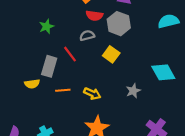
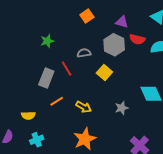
red semicircle: (94, 16) -> (137, 39), moved
yellow semicircle: (32, 84) -> (28, 116), moved
orange line: (63, 90) -> (57, 101), turned -32

